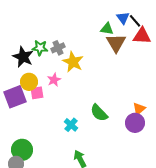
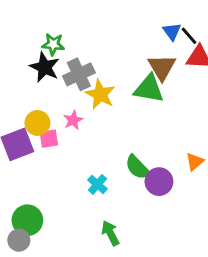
green triangle: (107, 29) -> (149, 89), moved, size x1.6
green star: (40, 48) -> (53, 44), moved
gray cross: (58, 48) -> (79, 74), size x1.5
black star: (23, 57) -> (45, 67), moved
purple circle: (135, 123) -> (159, 182), moved

